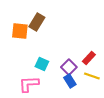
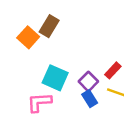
orange square: (20, 31) -> (28, 37), turned 36
cyan square: (42, 64) -> (55, 78), size x1.5

